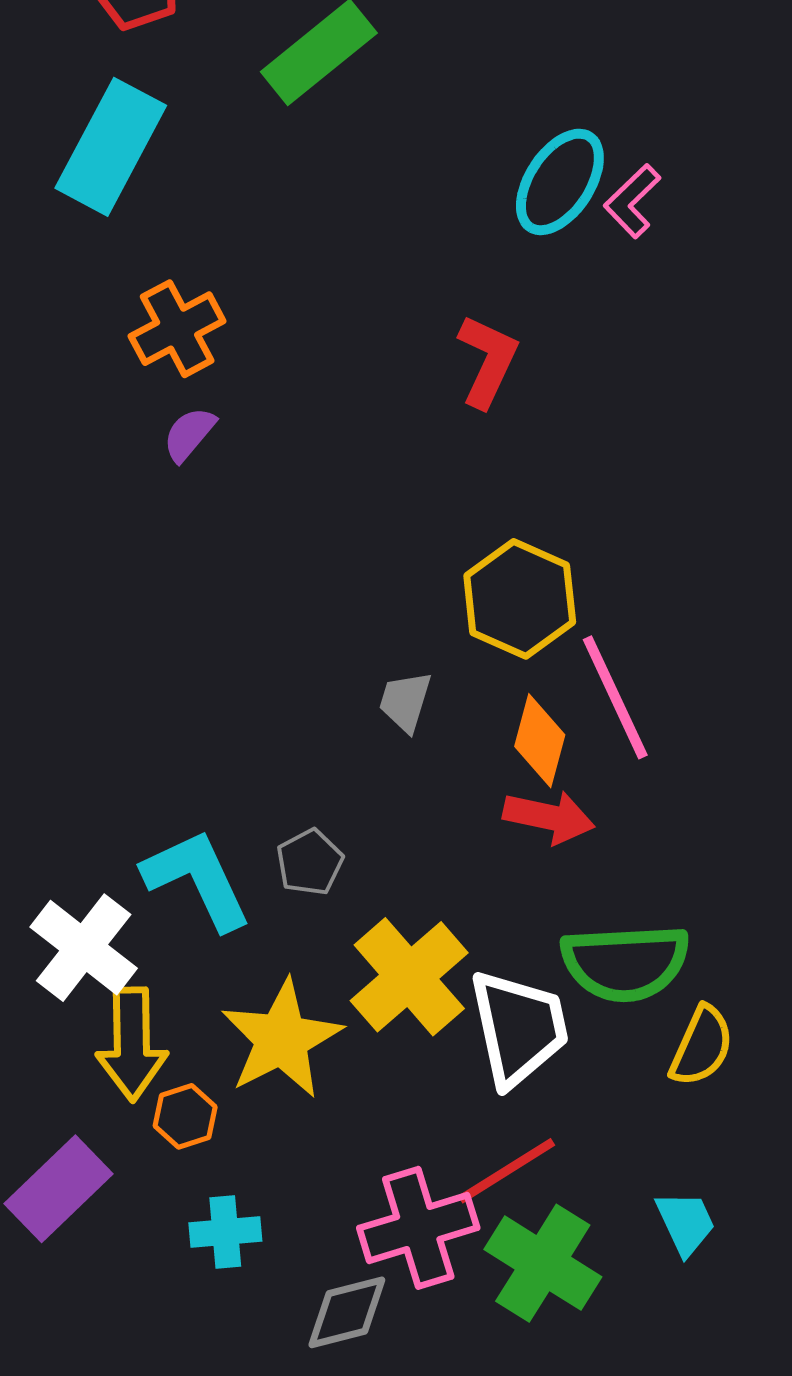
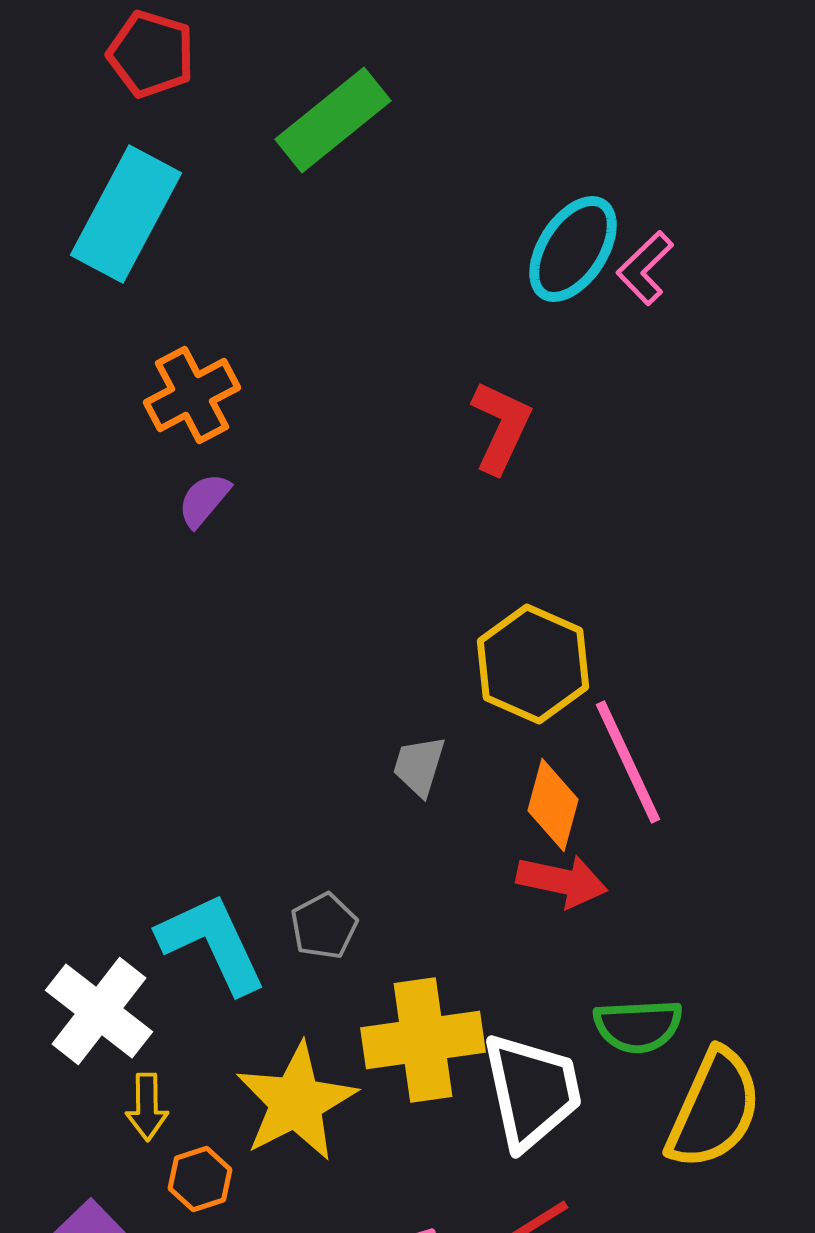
green semicircle: (625, 963) -> (638, 1026), size x0.7
yellow cross: (409, 977) -> (423, 1040), turned 33
yellow arrow: (132, 1044) -> (147, 1107), size x0.6
yellow semicircle: (702, 1046) -> (714, 1109), size x1.5

